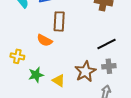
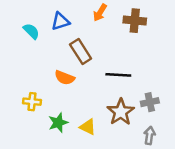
brown rectangle: (59, 21) -> (81, 52), turned -30
black line: (106, 44) -> (118, 75), moved, turned 36

